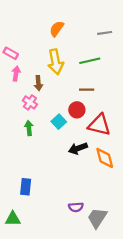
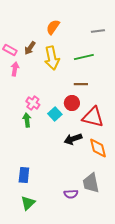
brown arrow: (38, 83) -> (30, 48), moved, turned 40
pink cross: (30, 102) -> (33, 103), moved
gray trapezoid: (97, 218) -> (91, 183), moved, turned -45
green triangle: (13, 219) -> (28, 203), moved, turned -42

